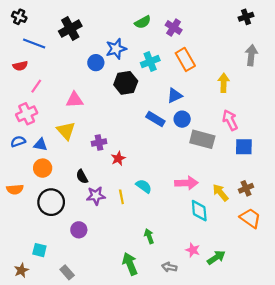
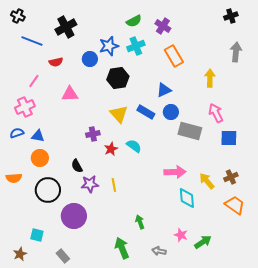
cyan cross: (150, 62) -> (136, 46), moved
red semicircle: (20, 66) -> (56, 62), moved
yellow triangle: (66, 131) -> (119, 114), moved
cyan semicircle: (144, 186) -> (134, 146), moved
purple circle: (79, 230) -> (74, 216), size x1.6

